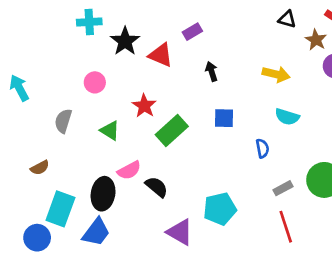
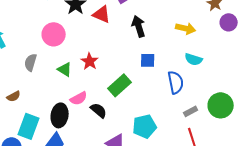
black arrow: (212, 71) -> (139, 26), size x1.5
pink circle: (95, 82) -> (54, 34), size x1.5
red star: (144, 106) -> (90, 61), moved
green rectangle: (172, 131) -> (120, 85), moved
blue semicircle: (262, 148) -> (176, 82), size x1.6

